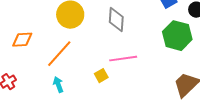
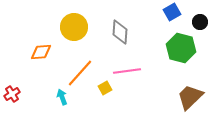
orange diamond: (22, 40) -> (41, 52), moved
orange line: (59, 54) -> (80, 73), moved

